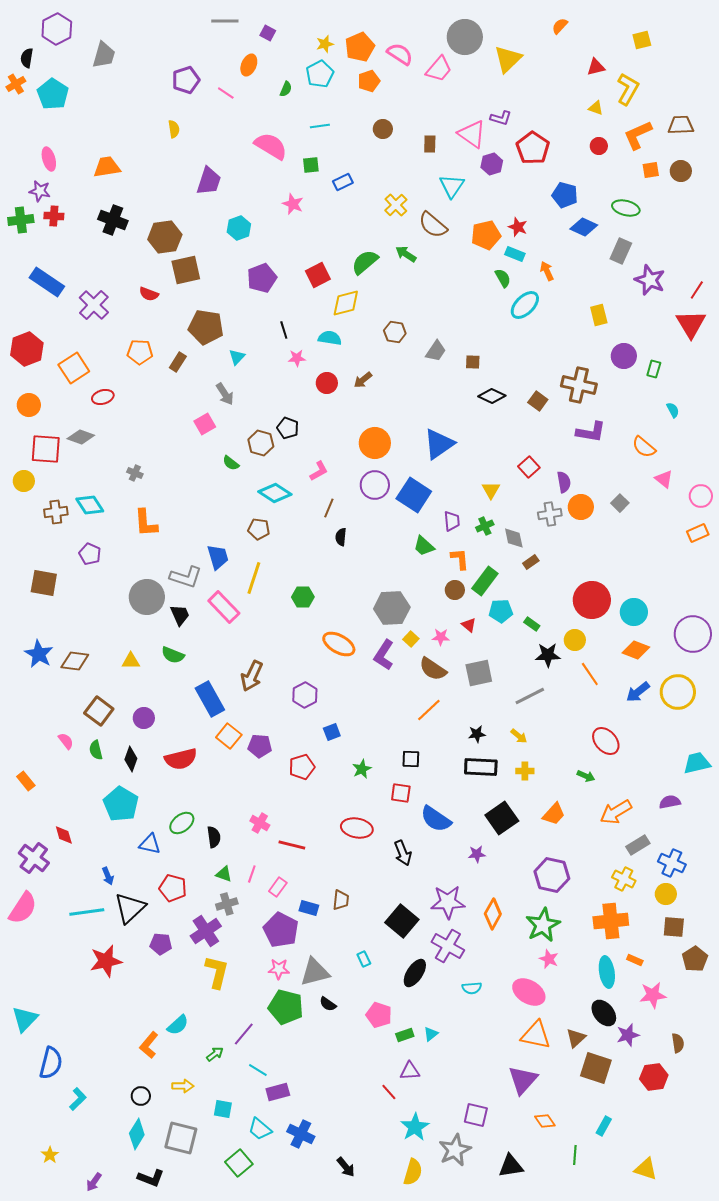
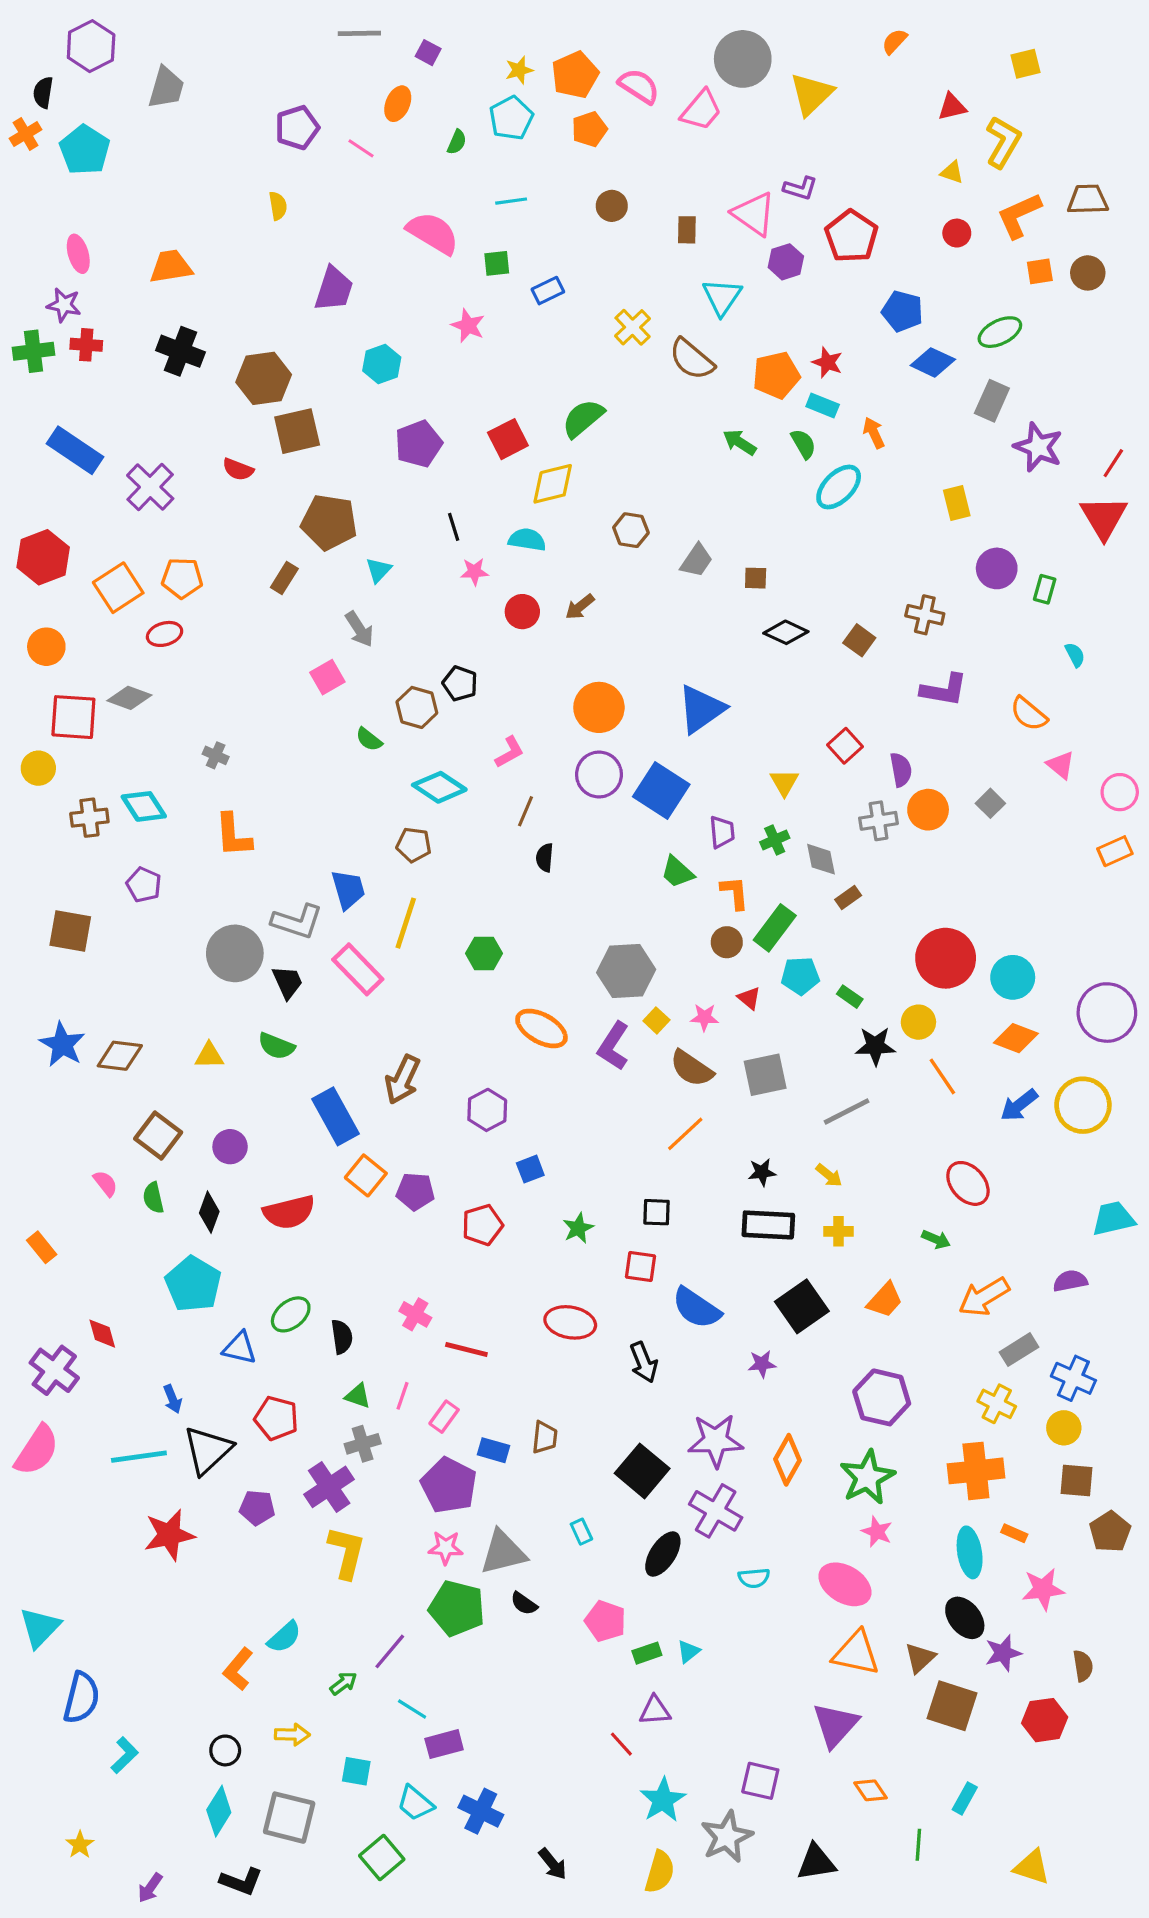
green ellipse: (626, 208) -> (1000, 332), turned -40
green arrow: (406, 254) -> (740, 442), moved
orange pentagon: (140, 352) -> (182, 578), moved
brown cross: (579, 385) -> (925, 615), size x0.7

